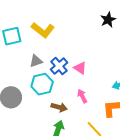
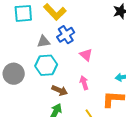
blue cross: (59, 66) -> (66, 35), moved

